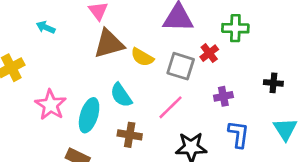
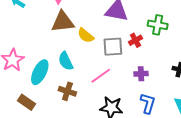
gray square: (181, 66) -> (113, 47), turned -30

